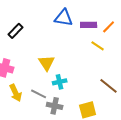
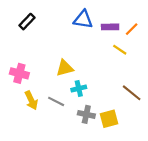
black rectangle: (16, 31) -> (27, 22), moved
yellow triangle: (47, 63) -> (65, 68), turned 48
gray cross: (55, 106) -> (86, 114), moved

